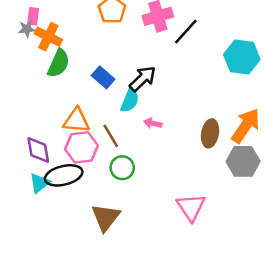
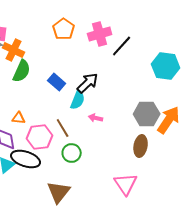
orange triangle: (76, 121) -> (19, 118), moved, size x0.6
brown ellipse: (210, 133) -> (141, 146), moved
gray hexagon: (243, 161) -> (147, 114), moved
black ellipse: (64, 175) -> (26, 159), turned 32

